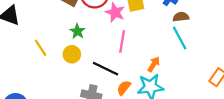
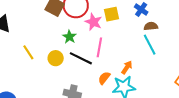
green star: (77, 31) -> (69, 37), moved
black line: (106, 69) -> (81, 58), moved
orange semicircle: (124, 88) -> (104, 78), moved

